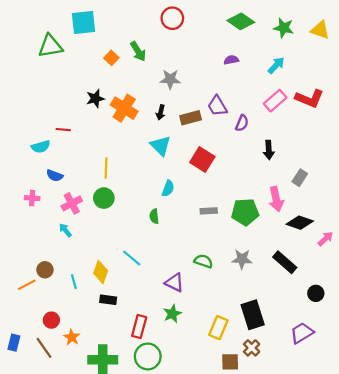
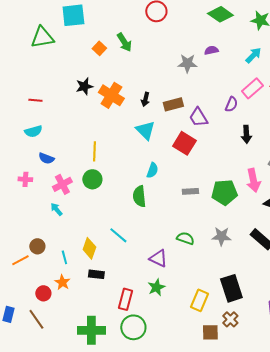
gray star: (170, 79) -> (187, 63), moved
purple trapezoid: (217, 106) -> (198, 117), moved
purple semicircle: (242, 123) -> (231, 104), moved
red line: (63, 130) -> (35, 100), moved
green semicircle: (154, 216) -> (139, 196), size x1.5
orange star: (72, 337) -> (62, 282), moved

